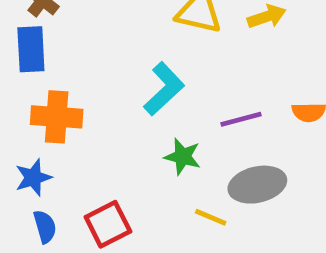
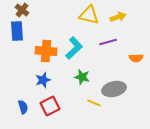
orange cross: (57, 117) -> (46, 51), moved
purple line: (241, 119) -> (108, 42), moved
blue star: (33, 178) -> (43, 80), moved

